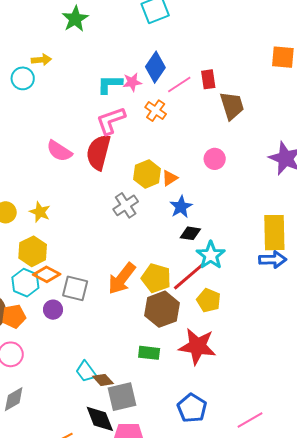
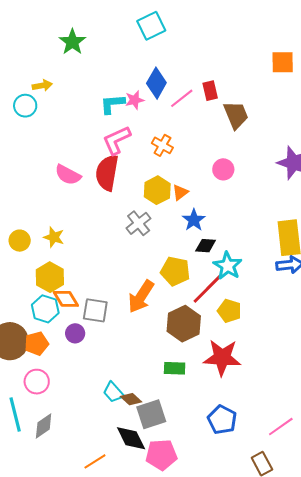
orange cross: (156, 111) -> (162, 145), moved
orange diamond: (47, 274) -> (66, 299), turned 36
yellow pentagon: (156, 278) -> (175, 271), moved

